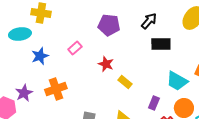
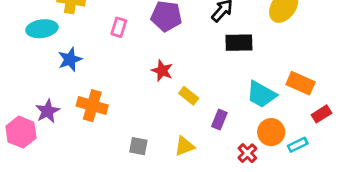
pink rectangle: (75, 48) -> (119, 27), moved, turned -32
orange cross: (56, 89) -> (92, 106), turned 35
purple rectangle: (154, 103) -> (219, 120), moved

